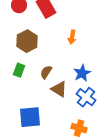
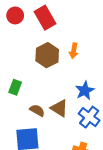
brown hexagon: (27, 41) -> (47, 55), moved
brown semicircle: (46, 72) -> (37, 110), moved, turned 88

